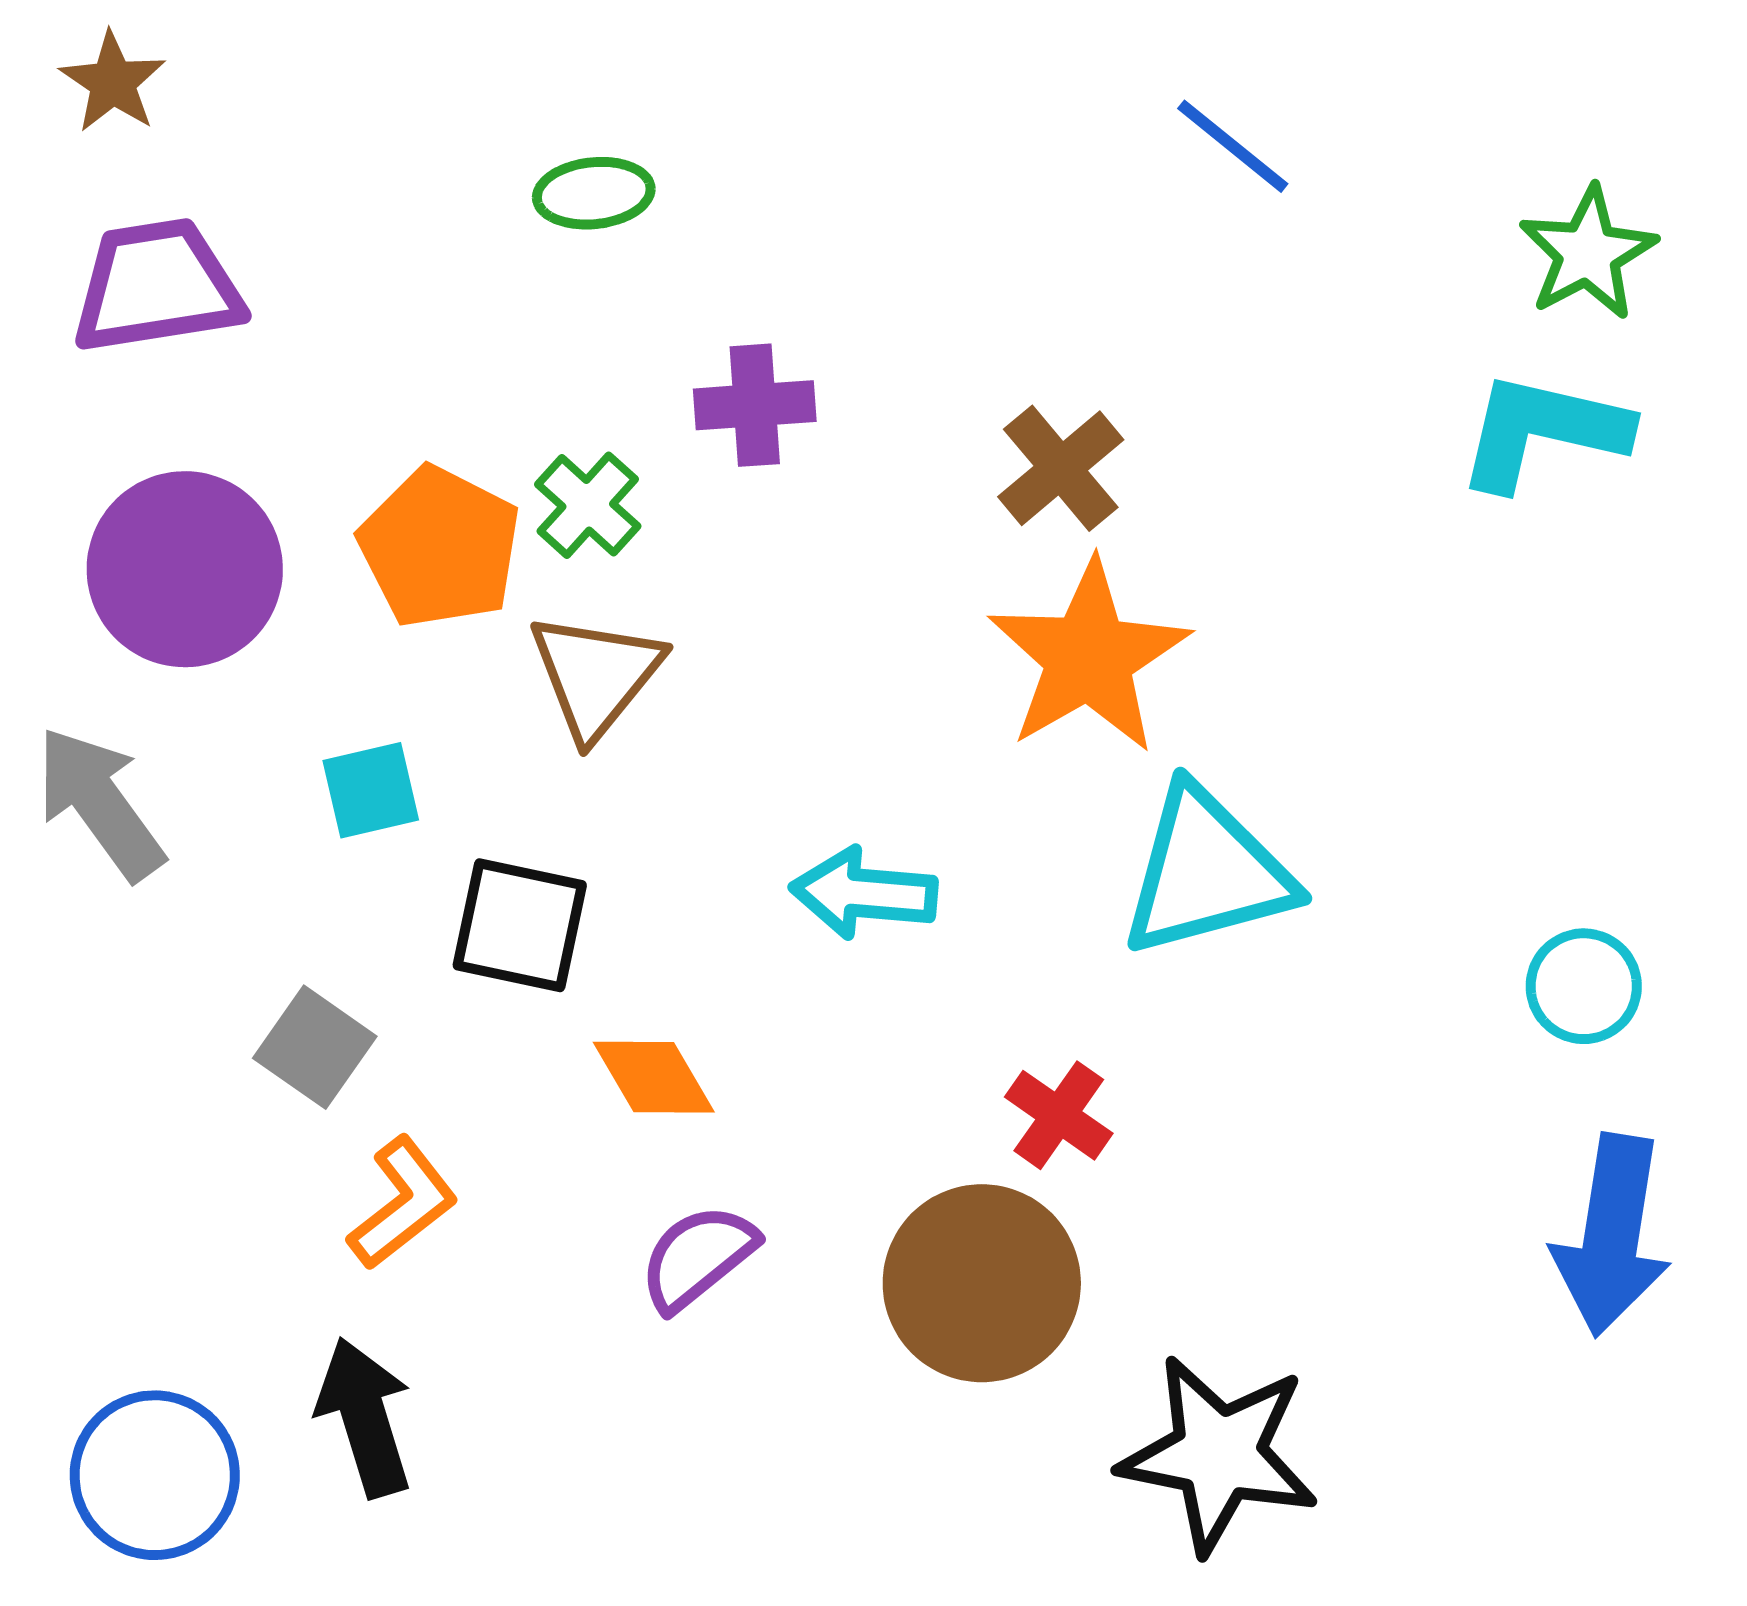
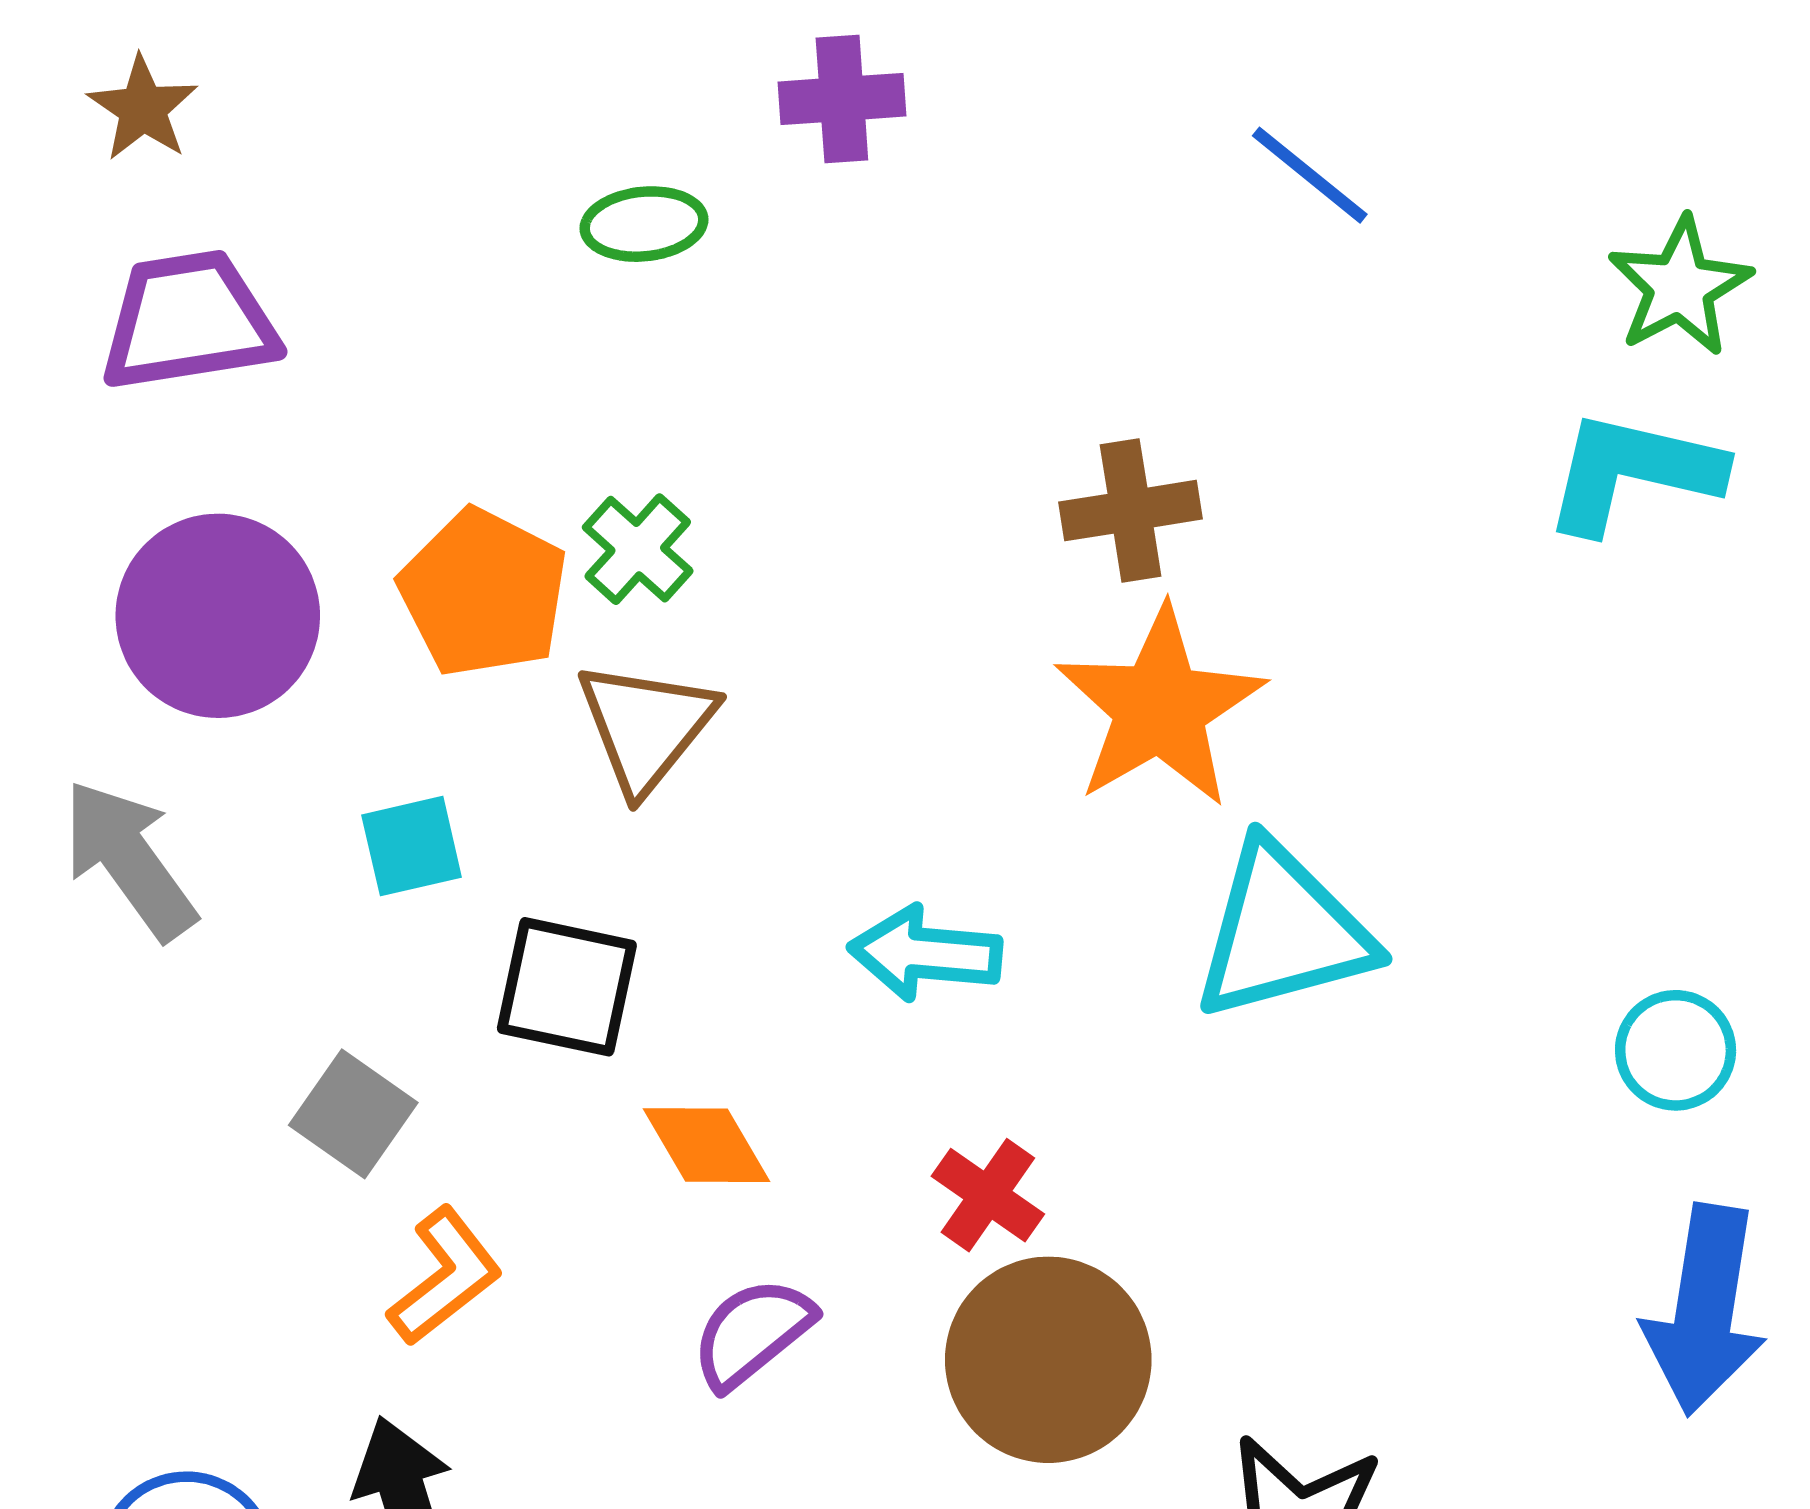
purple cross: (755, 405) -> (842, 99), moved
brown cross: (1061, 468) -> (1131, 511), turned 31
red cross: (1059, 1115) -> (988, 1195), moved

